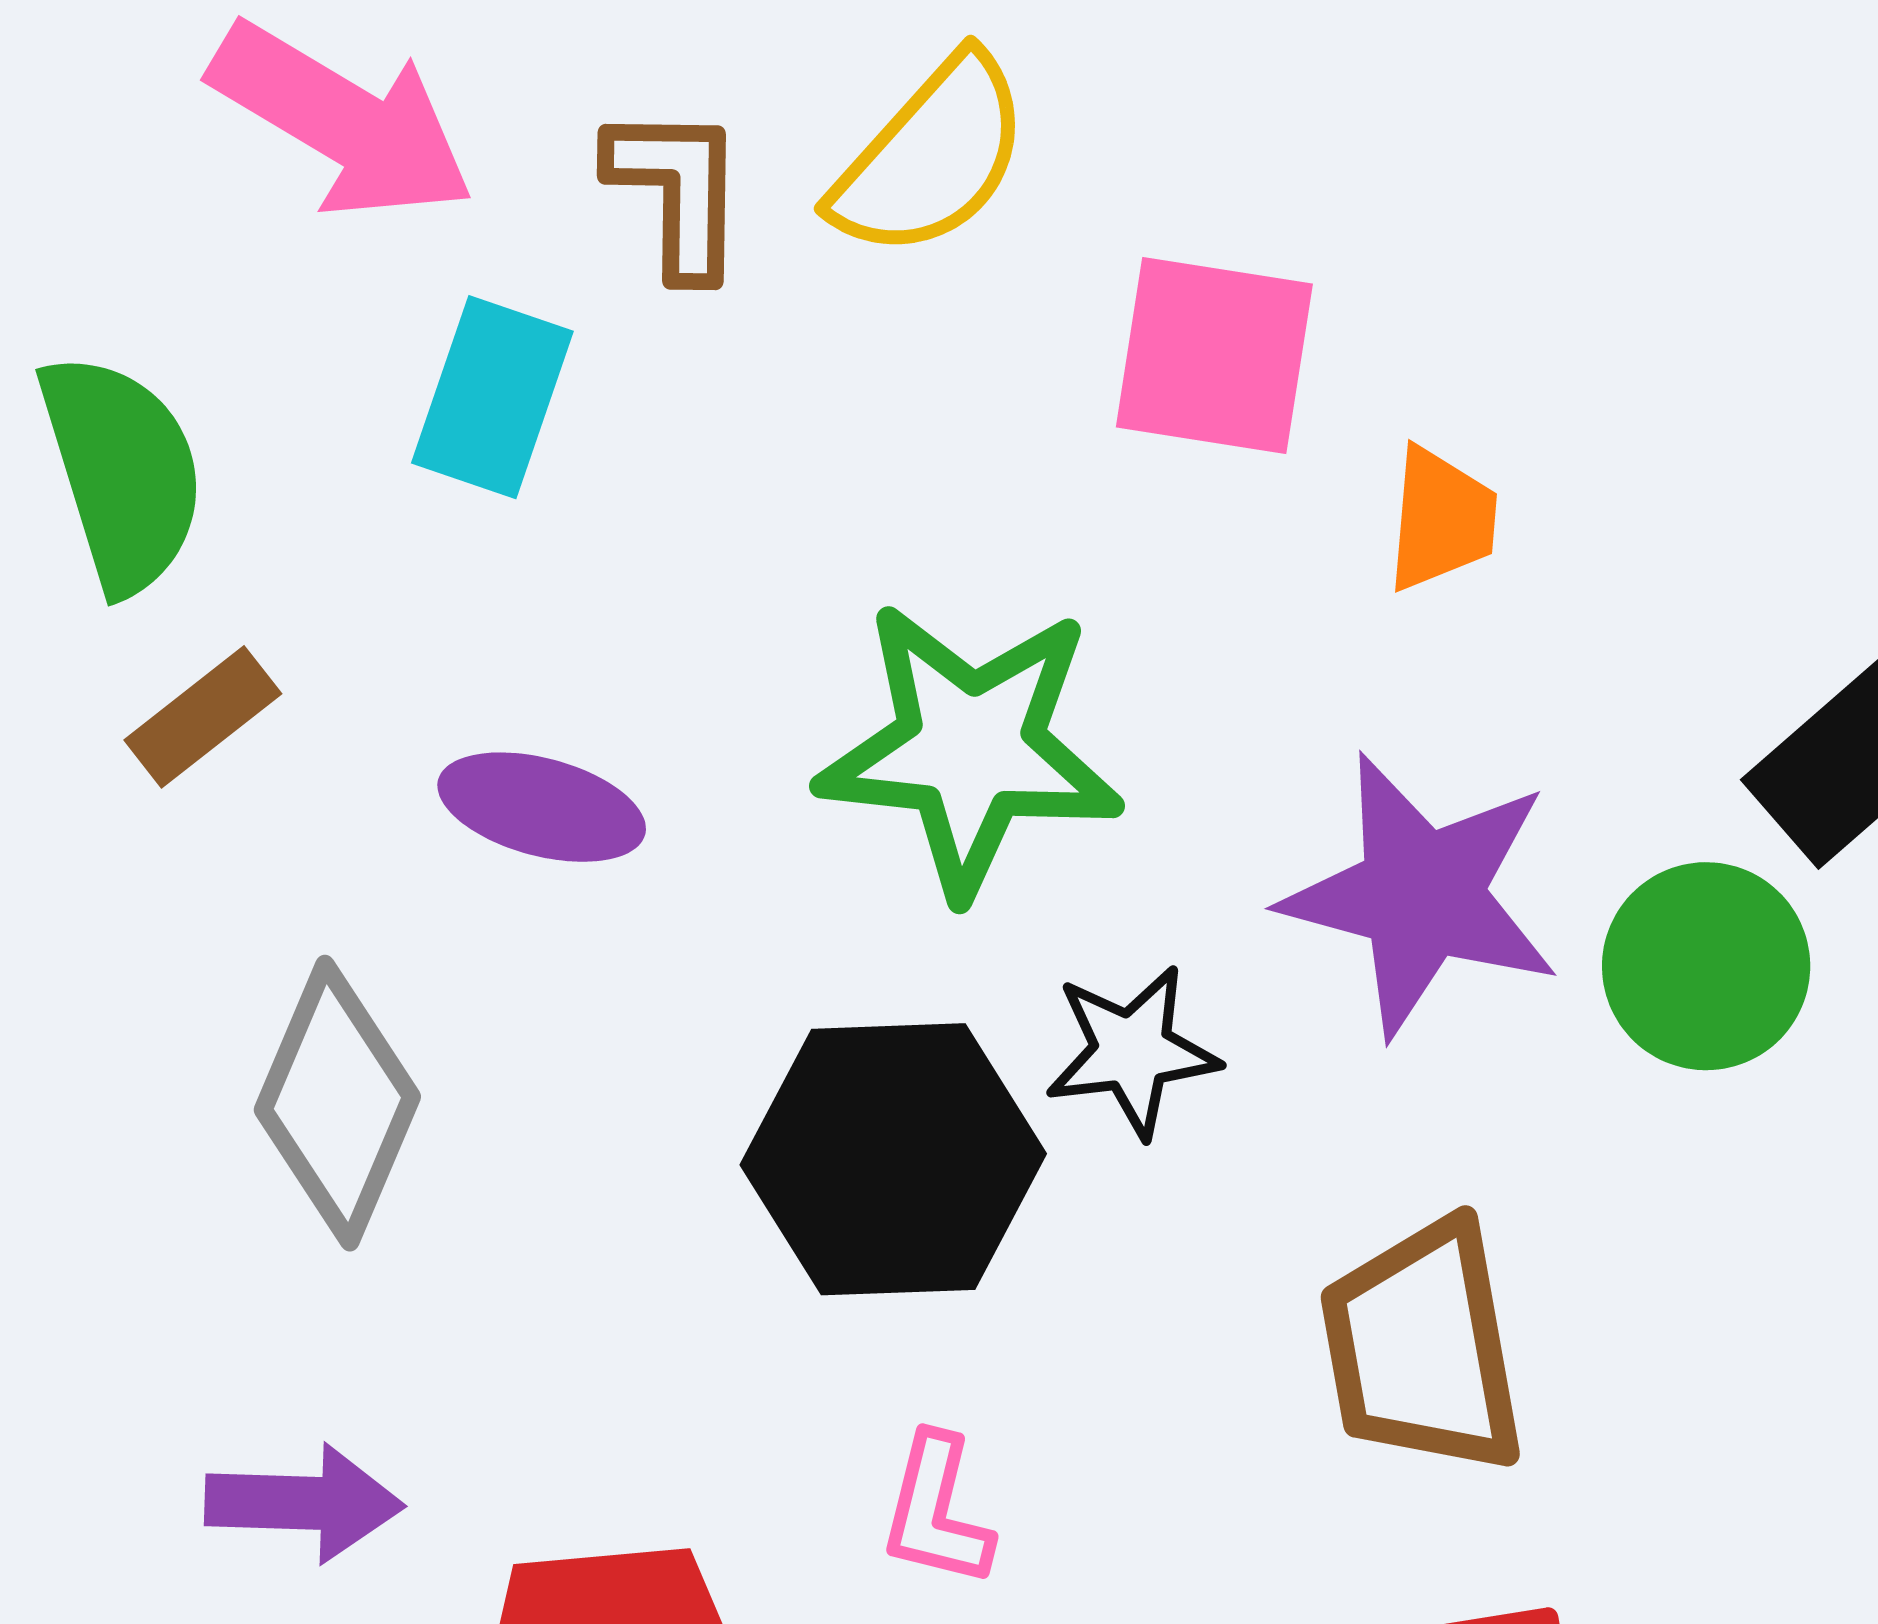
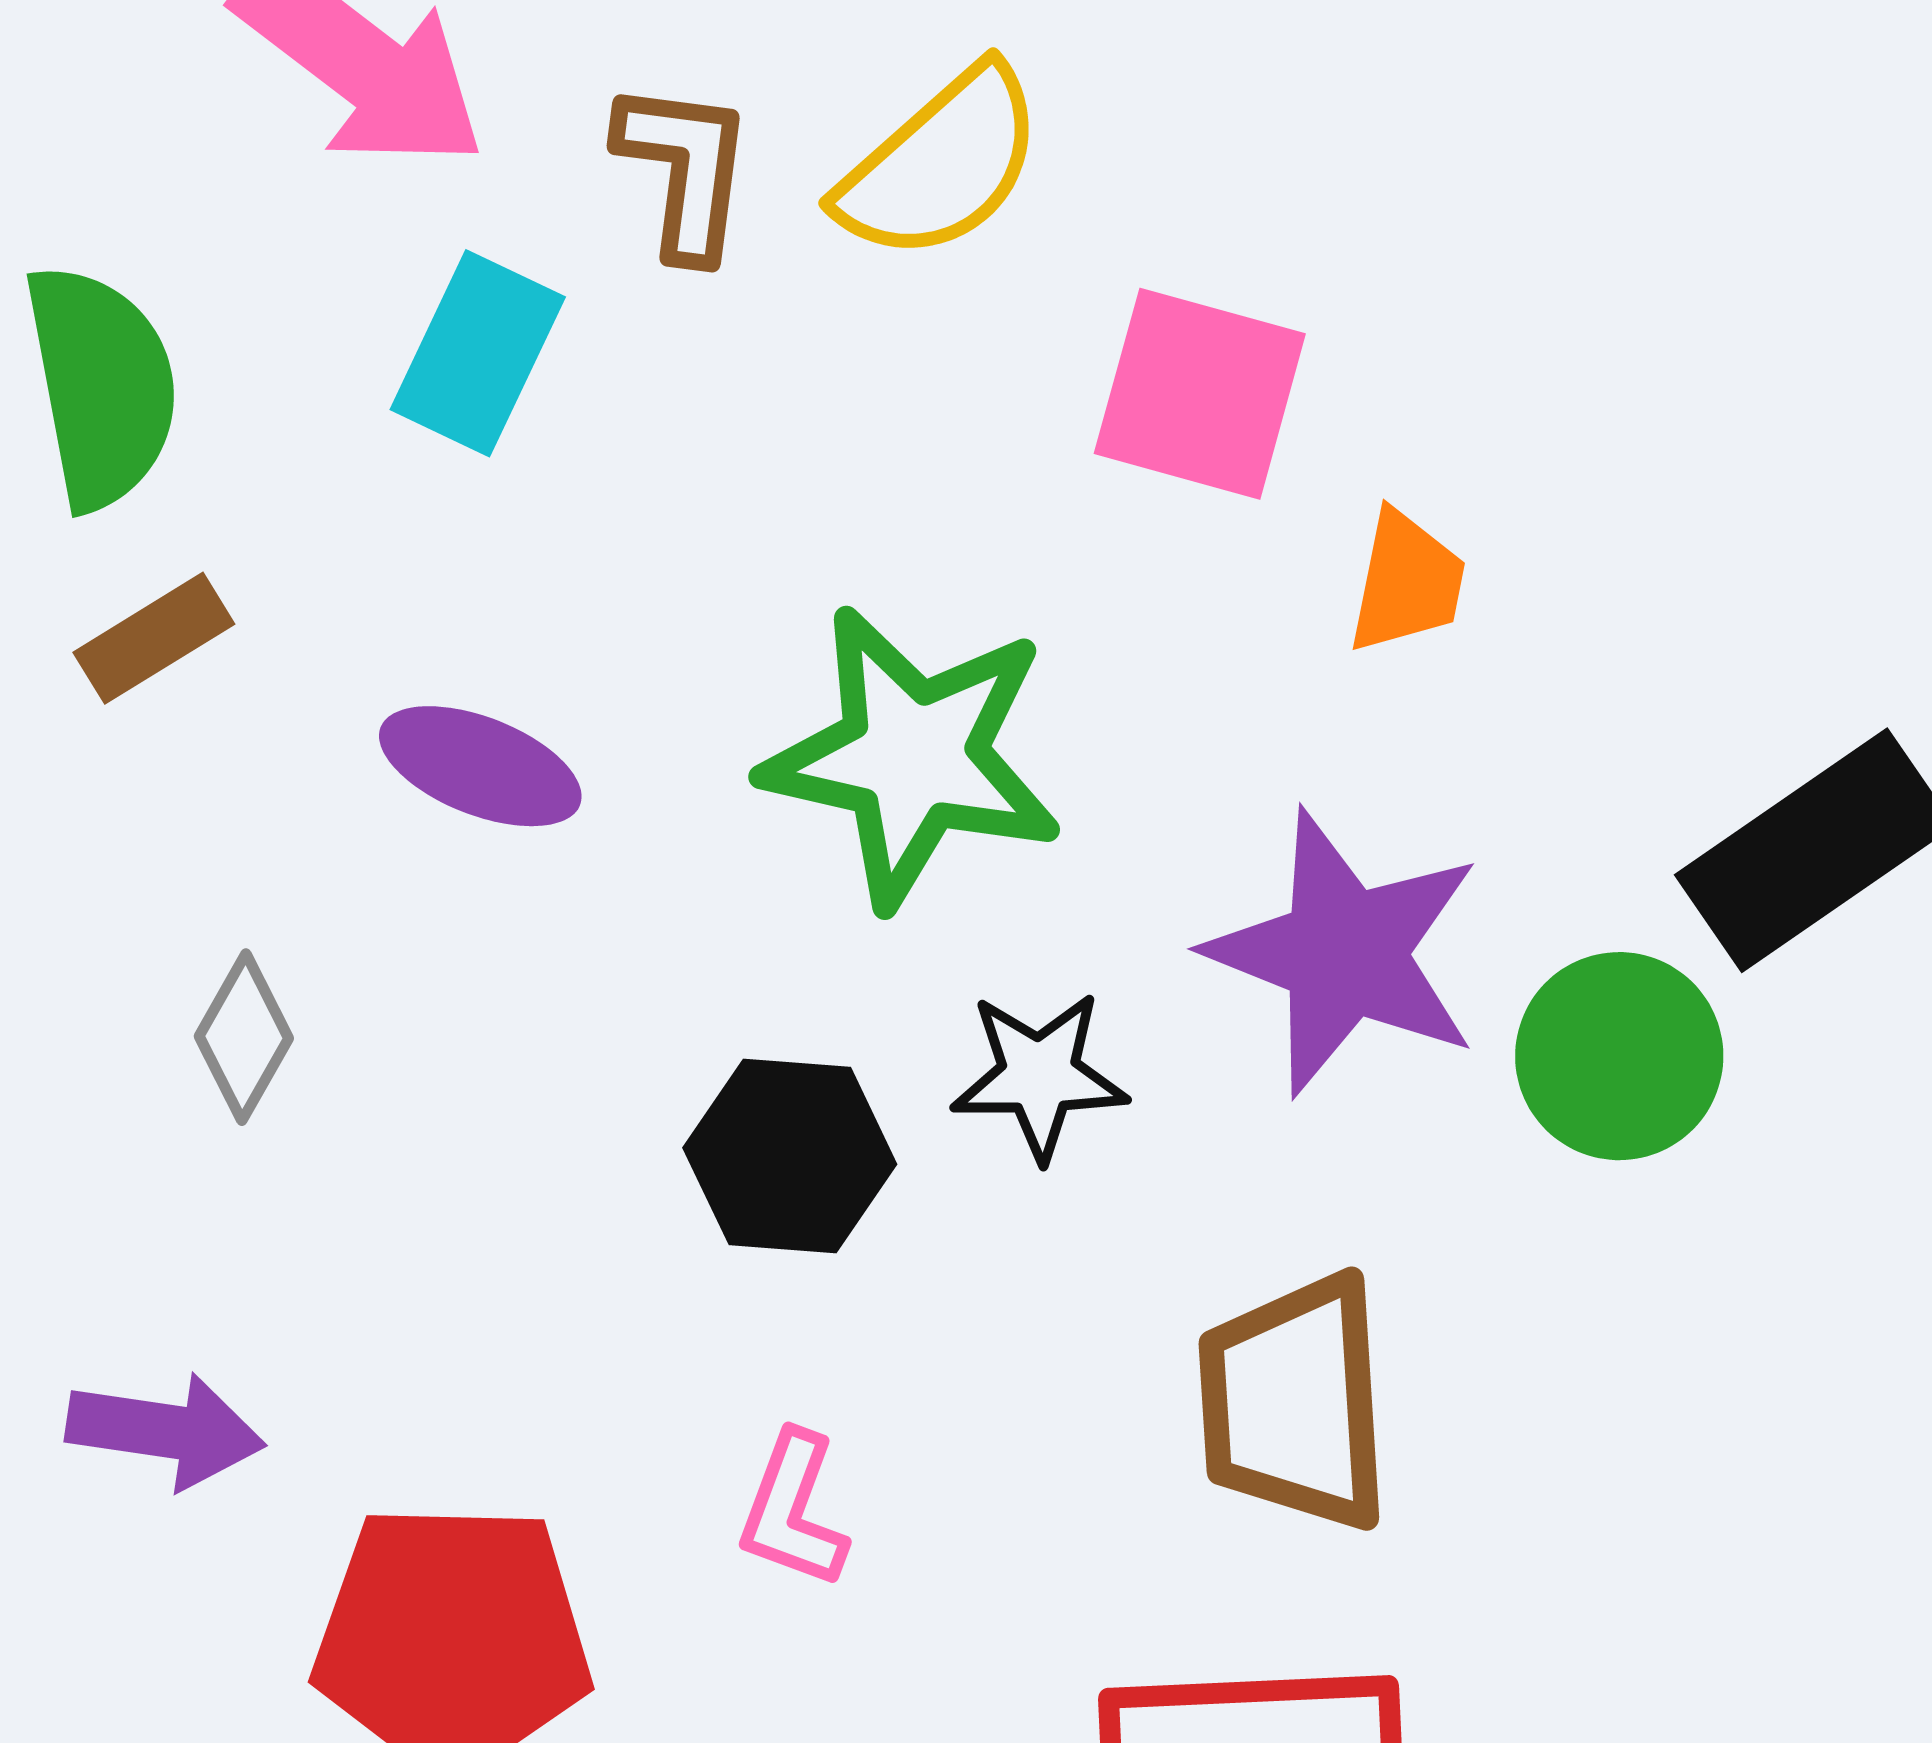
gray diamond: (337, 1103) -> (244, 1037), size x0.6
black hexagon: (893, 1159) -> (790, 1156), size x0.7

